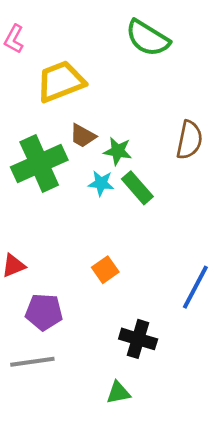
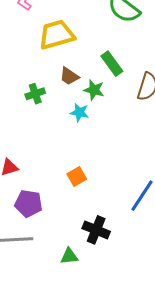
green cross: (39, 163) -> (35, 94), size x0.5
green rectangle: (137, 188) -> (112, 64), moved
green triangle: (118, 393) -> (69, 256), moved

